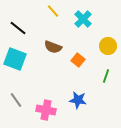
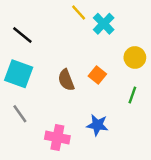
yellow line: (53, 11) -> (79, 12), moved
brown semicircle: (53, 47) -> (66, 80), moved, turned 48
gray line: (16, 100) -> (20, 114), moved

